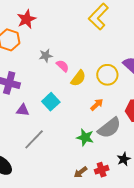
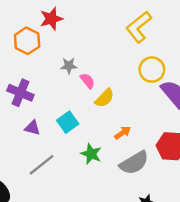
yellow circle: (107, 75) -> (152, 70), moved
green star: (85, 137) -> (91, 154), moved

